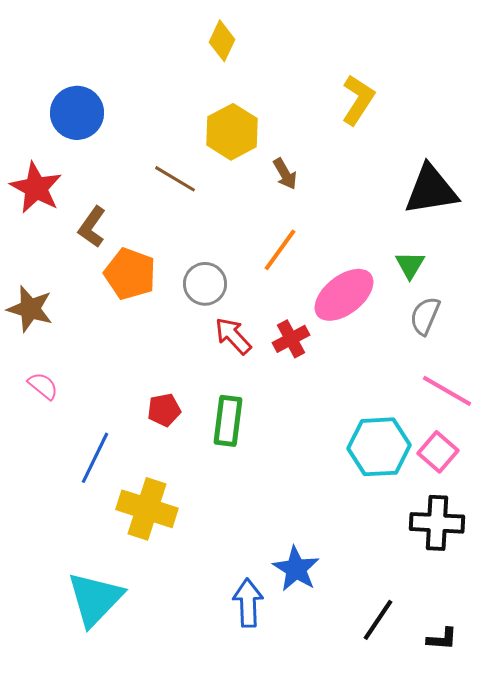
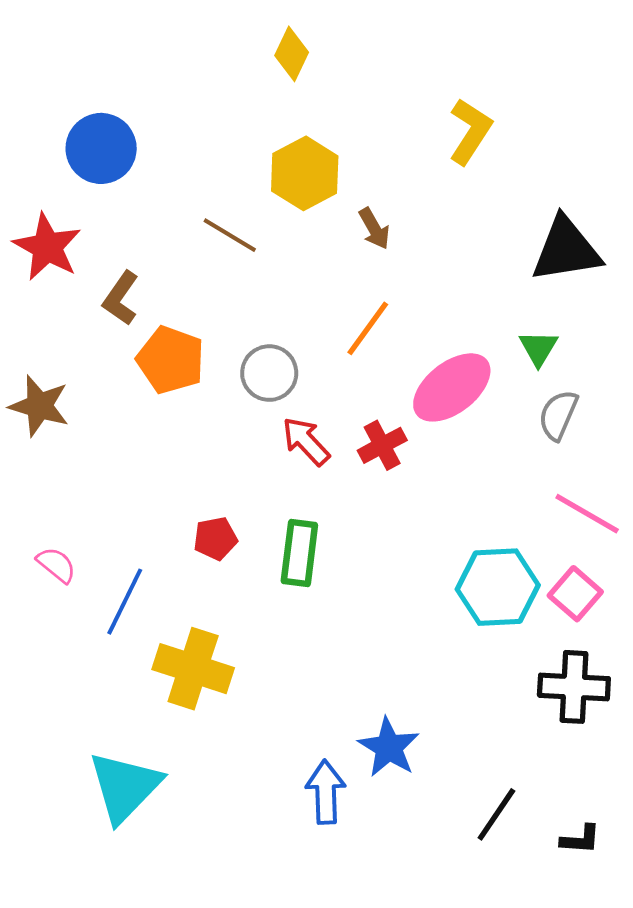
pink semicircle: (43, 386) -> (56, 565), moved

